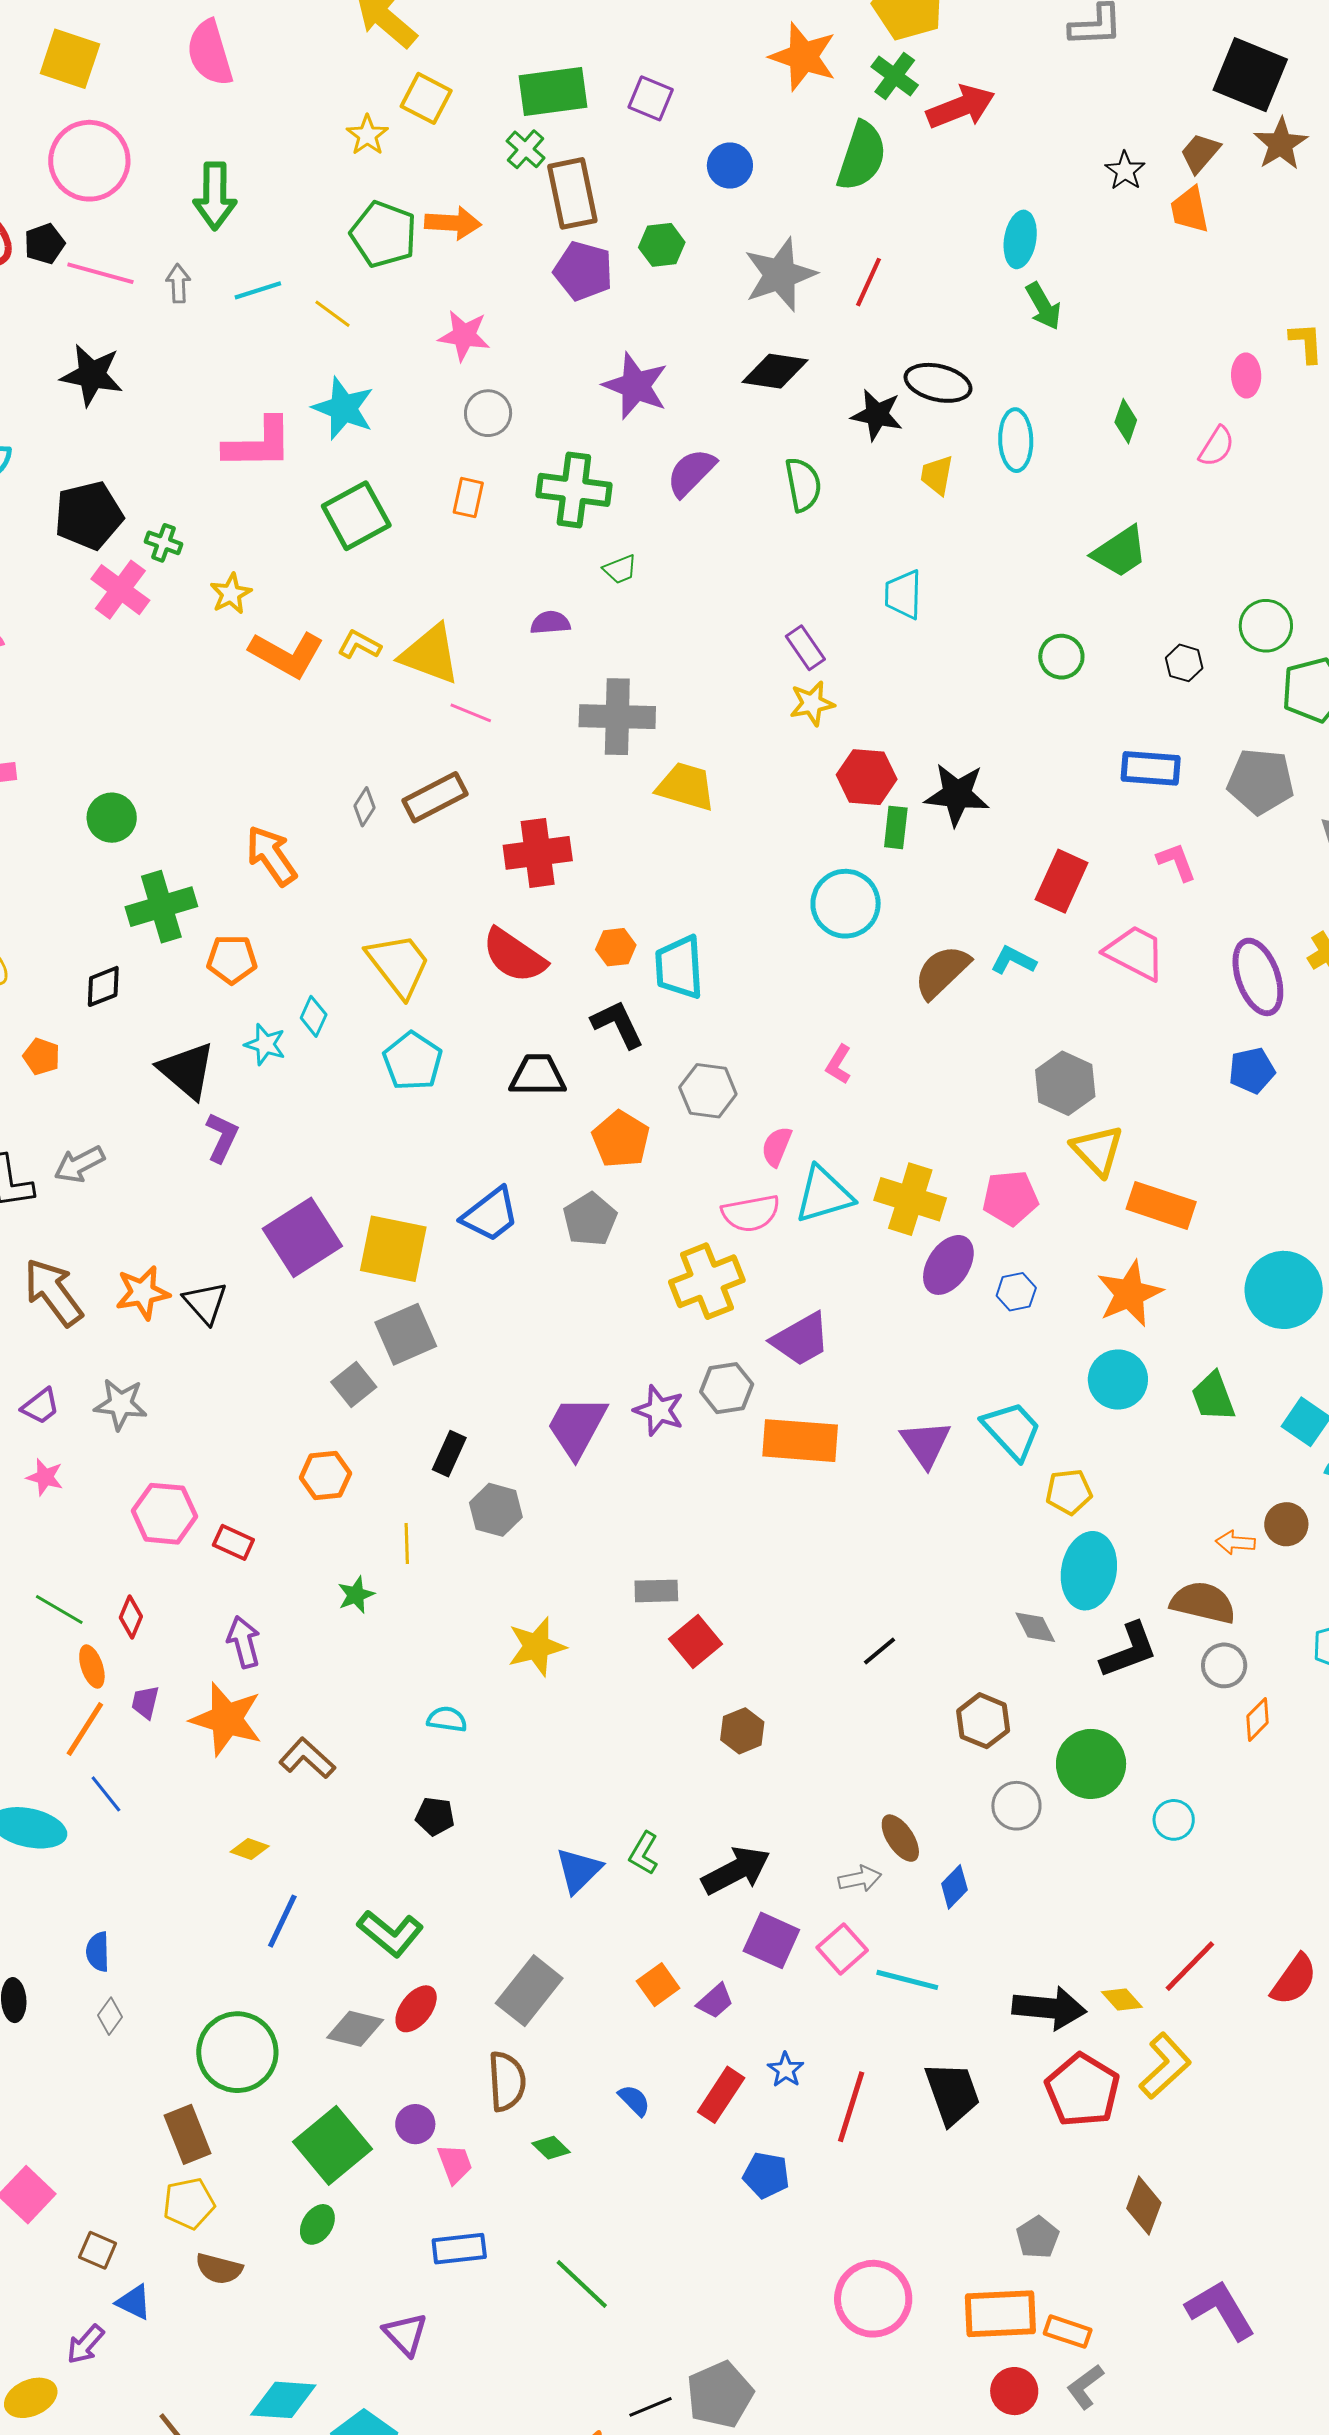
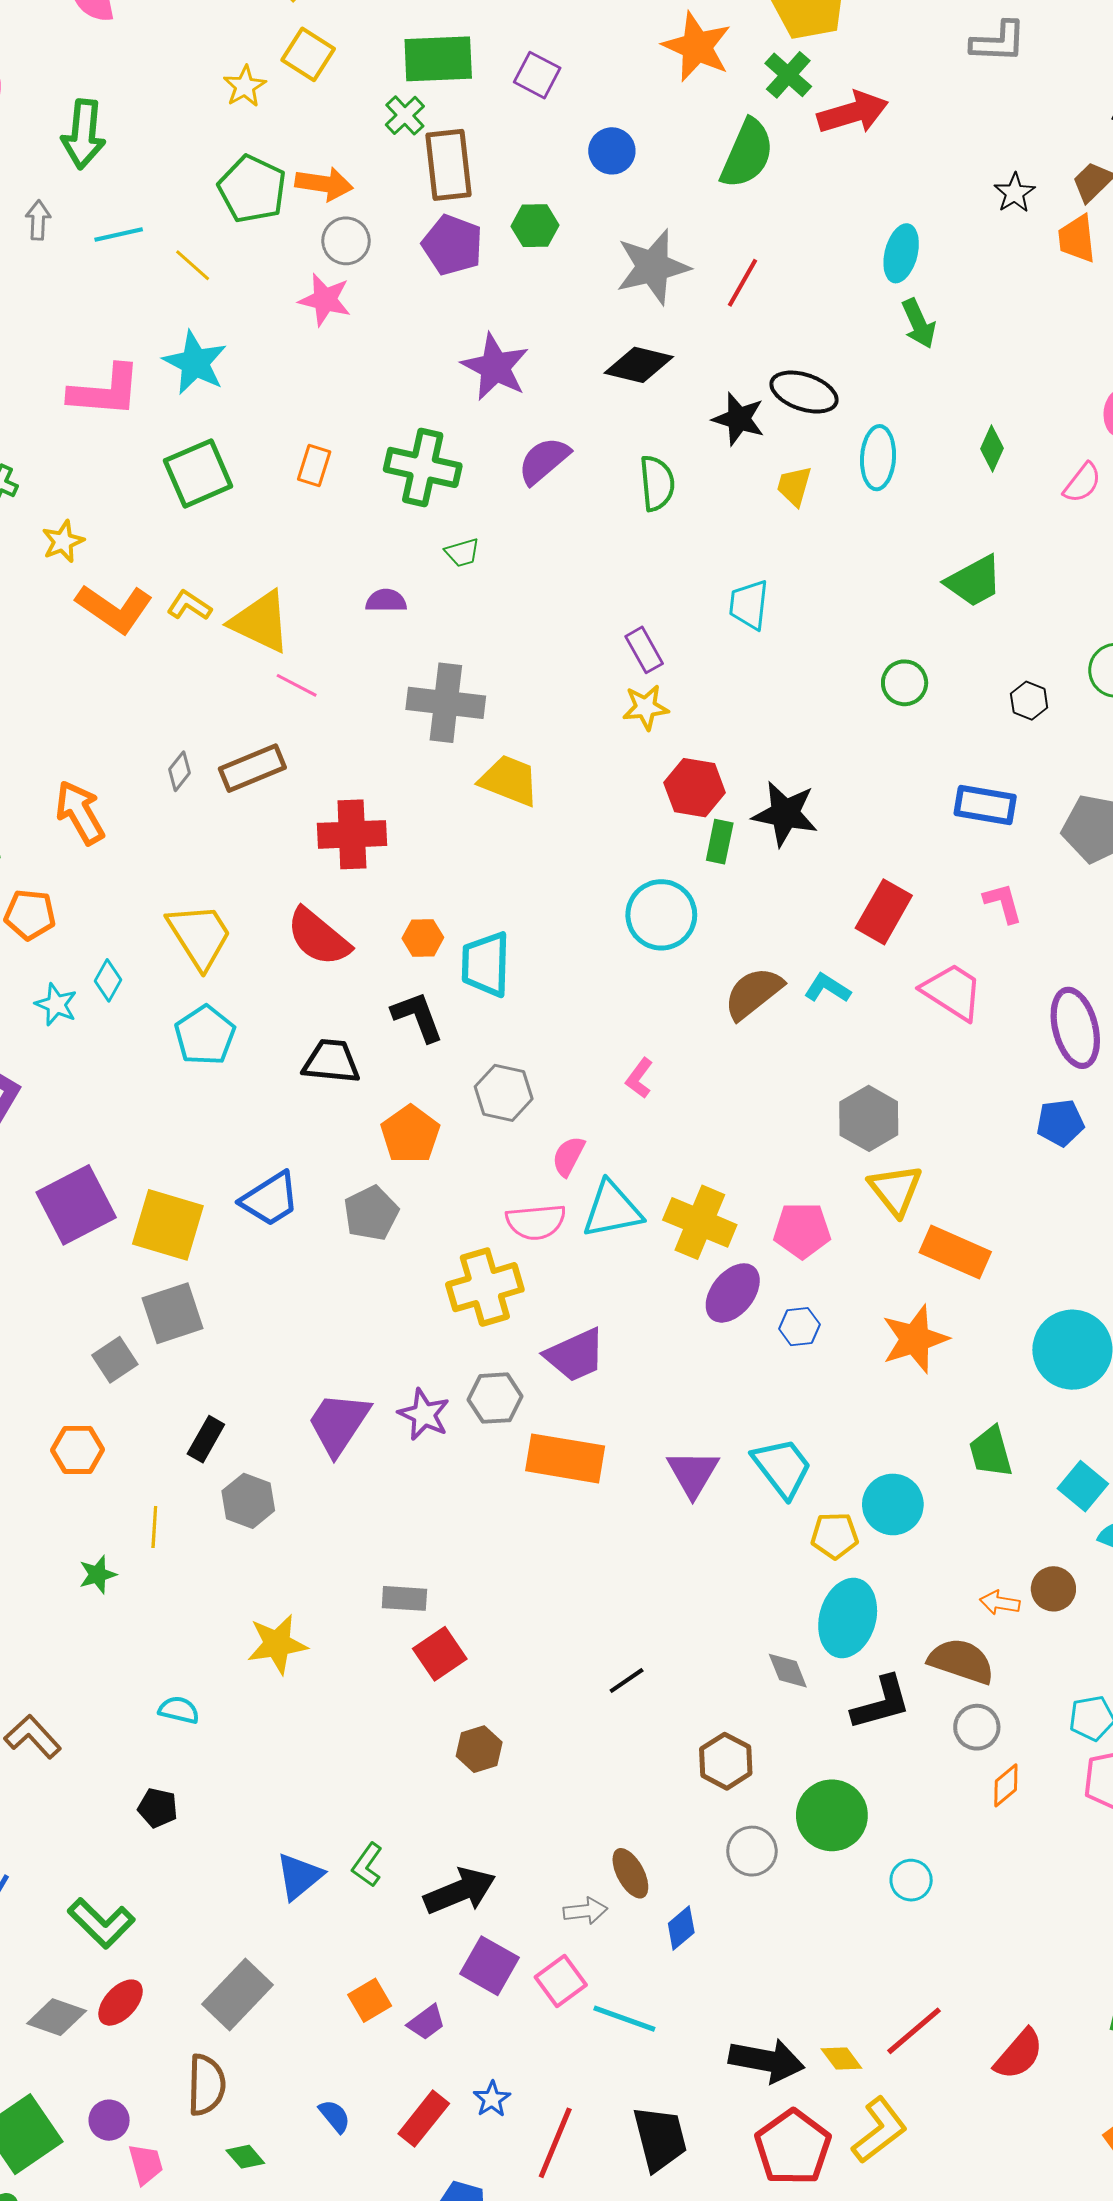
gray circle: (488, 413) -> (346, 241), moved
cyan circle: (1118, 1380) -> (893, 1504), moved

